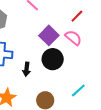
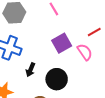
black circle: (53, 59) -> (57, 79), moved

